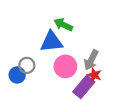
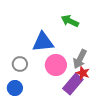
green arrow: (63, 25) -> (70, 21), moved
blue circle: (17, 75) -> (15, 88), moved

